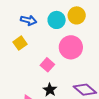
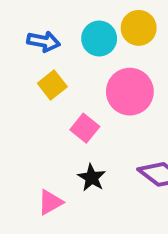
yellow square: (20, 43) -> (52, 85), moved

